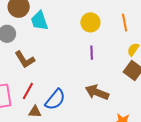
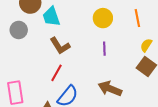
brown L-shape: (25, 60) -> (60, 46), moved
red line: (28, 91) -> (57, 73), moved

